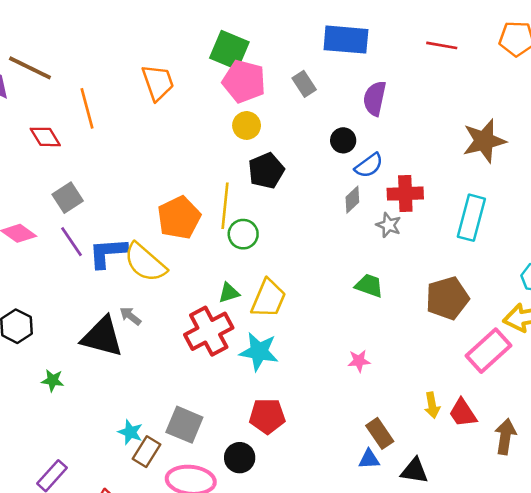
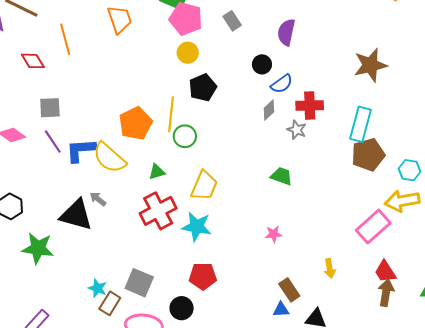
gray square: (68, 198) -> (50, 108), turned 30
green triangle: (229, 293) -> (157, 172), moved
brown pentagon: (447, 298) -> (368, 155), moved
green star: (53, 380) -> (38, 248), size x1.8
red trapezoid: (463, 413) -> (385, 272), moved

